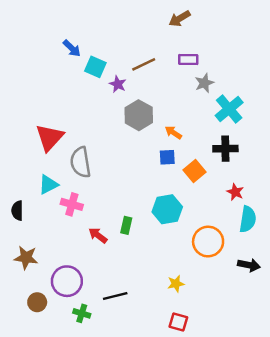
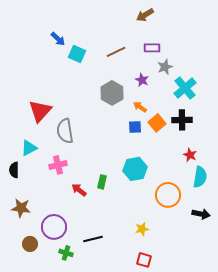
purple star: (118, 84) -> (142, 80), moved
orange square: (194, 171) -> (157, 123), moved
cyan triangle: (48, 185) -> (29, 148), moved
pink cross: (72, 204) -> (58, 165), turned -30

